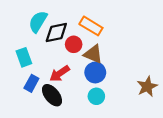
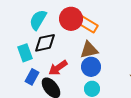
black diamond: (56, 32) -> (45, 43), moved
red circle: (74, 44) -> (71, 19), moved, size x1.5
brown triangle: (93, 54) -> (89, 50), turned -36

